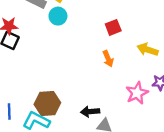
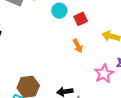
cyan circle: (58, 16) -> (59, 11), moved

